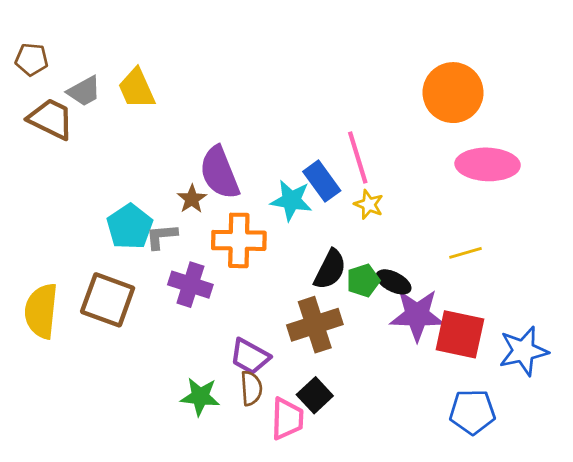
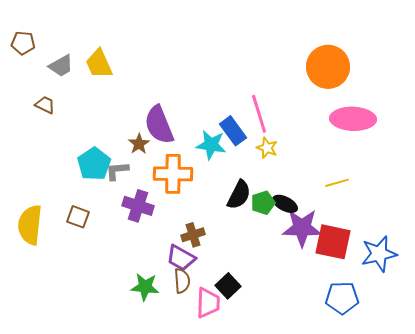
brown trapezoid: (51, 119) -> (45, 105), moved, size x0.6
brown square: (108, 300) -> (78, 217), size x0.6
brown cross: (315, 325) -> (193, 235), moved, size x0.6

